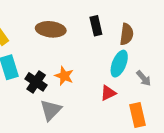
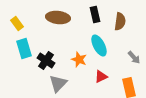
cyan ellipse: (119, 64) -> (99, 45), moved, turned -50
orange star: (64, 76) -> (79, 59), moved
red triangle: (108, 93) -> (101, 76), moved

